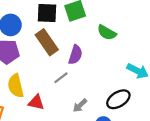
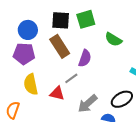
red triangle: (36, 102) -> (57, 93), moved
gray arrow: (80, 105) -> (87, 104), size x1.5

